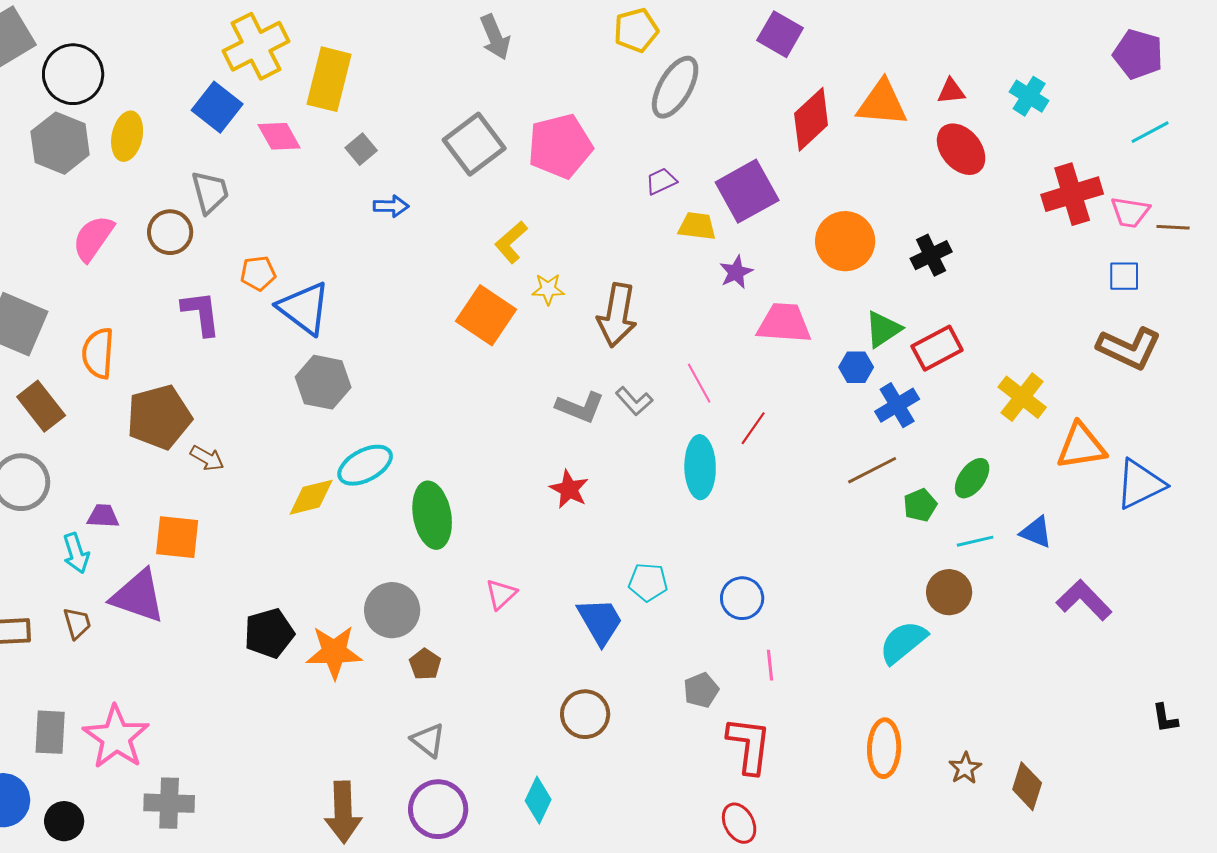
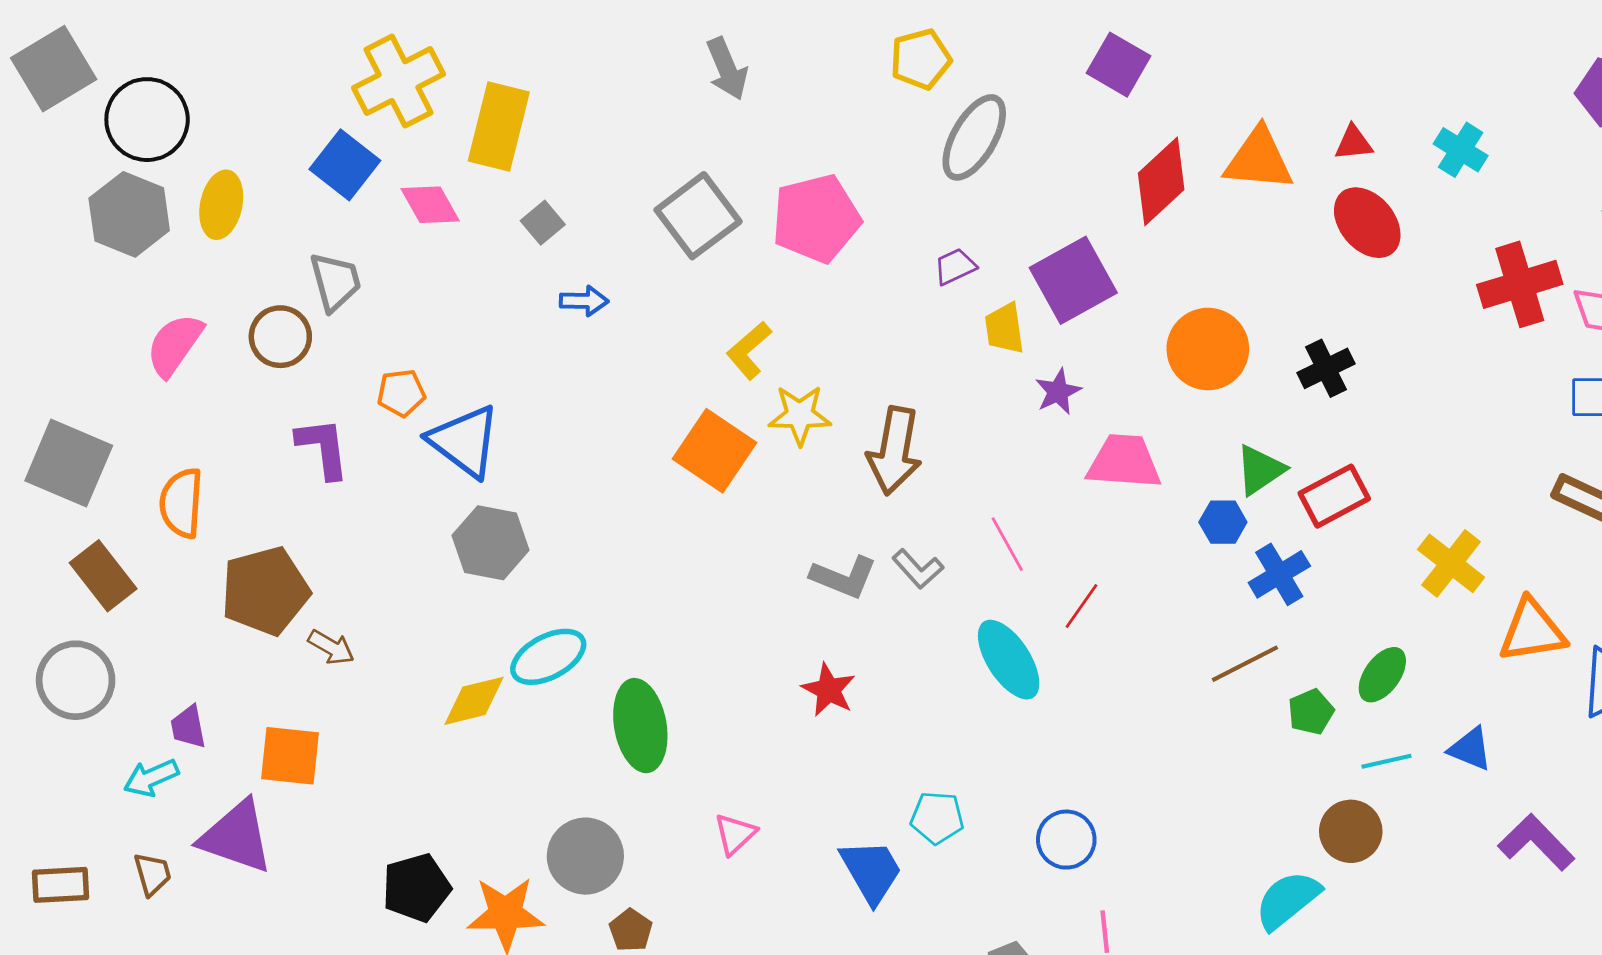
yellow trapezoid: (697, 226) -> (1004, 328), turned -105
yellow star: (548, 289) -> (800, 415), size x1.4
cyan ellipse: (700, 467) -> (1009, 660), turned -32
purple trapezoid: (103, 516) -> (188, 727), turned -104
cyan arrow: (76, 553) -> (151, 778), turned 84

